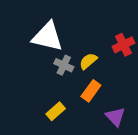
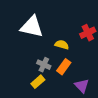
yellow semicircle: (88, 61) -> (62, 45), turned 56
gray cross: (64, 65) -> (44, 65), moved

